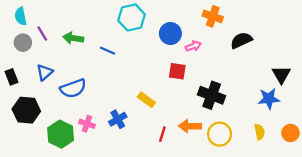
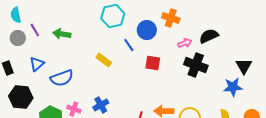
orange cross: (213, 16) -> (171, 18), moved
pink arrow: (193, 46) -> (185, 43), moved
blue line: (107, 51) -> (129, 45), moved, turned 32
black cross: (212, 95) -> (196, 65), moved
yellow rectangle: (146, 100) -> (104, 60), moved

